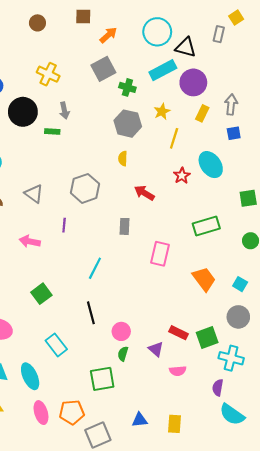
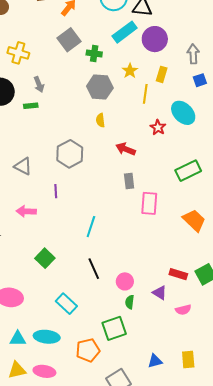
yellow rectangle: (202, 113) -> (162, 74), moved
gray rectangle: (125, 226) -> (129, 181), moved
cyan ellipse: (30, 376) -> (47, 337), turned -50
orange pentagon: (72, 412) -> (88, 350), moved
pink ellipse: (41, 413) -> (44, 371), moved, turned -55

